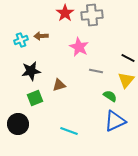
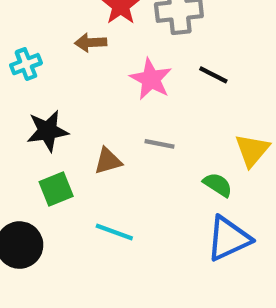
brown arrow: (41, 36) -> (91, 43), moved
black line: (128, 58) -> (213, 75), moved
gray line: (96, 71) -> (160, 144), moved
cyan line: (69, 131) -> (114, 232), moved

